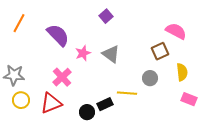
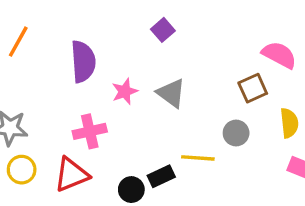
purple semicircle: (58, 35) -> (83, 62), turned 40
pink cross: (62, 77) -> (90, 131), turned 30

